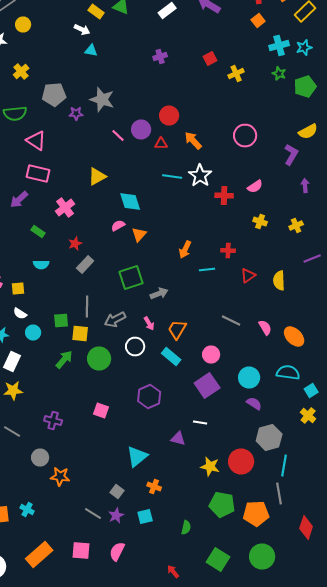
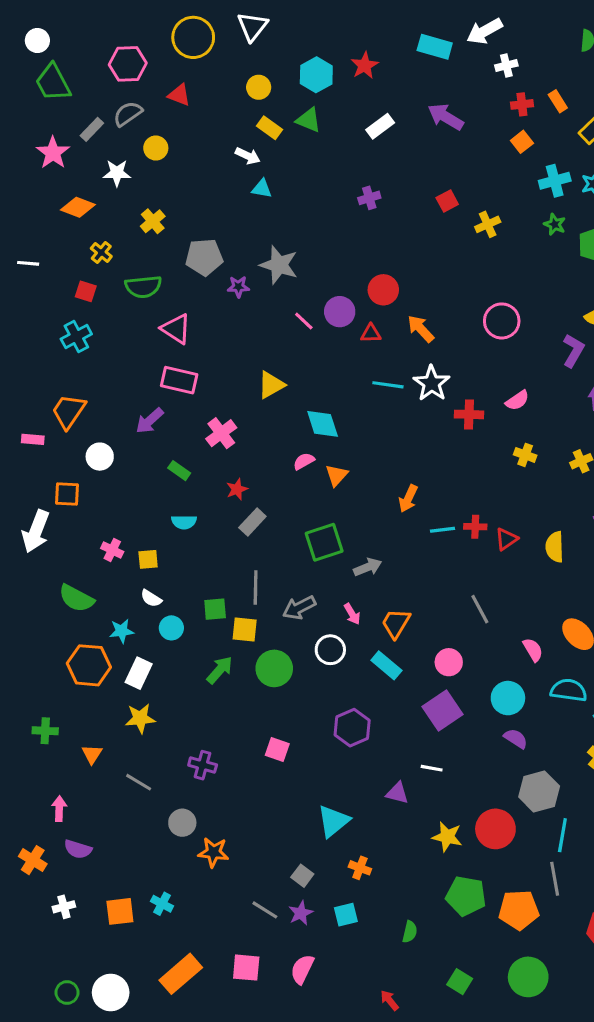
red cross: (228, 250) -> (475, 527), moved
gray line: (231, 320) -> (480, 609), turned 36
pink semicircle: (265, 328) -> (533, 650), moved
green square: (218, 560) -> (460, 982), size x0.7

